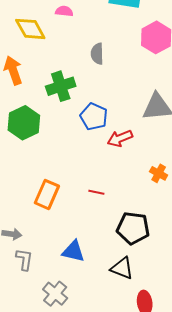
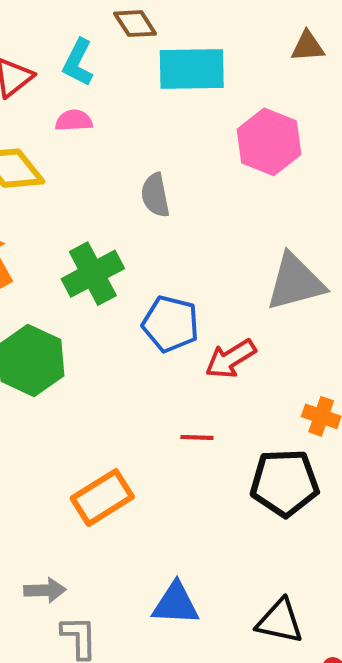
red line: (96, 192) -> (197, 437), moved
orange rectangle: (47, 194) -> (102, 498), turned 44
black pentagon: (133, 228) -> (285, 483), moved

